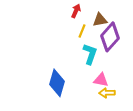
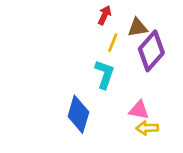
cyan L-shape: (90, 54) -> (105, 74), moved

